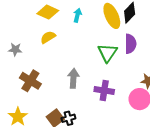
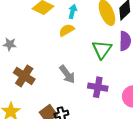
yellow semicircle: (48, 37) -> (67, 30), moved
gray arrow: (73, 78) -> (67, 74), turned 138

